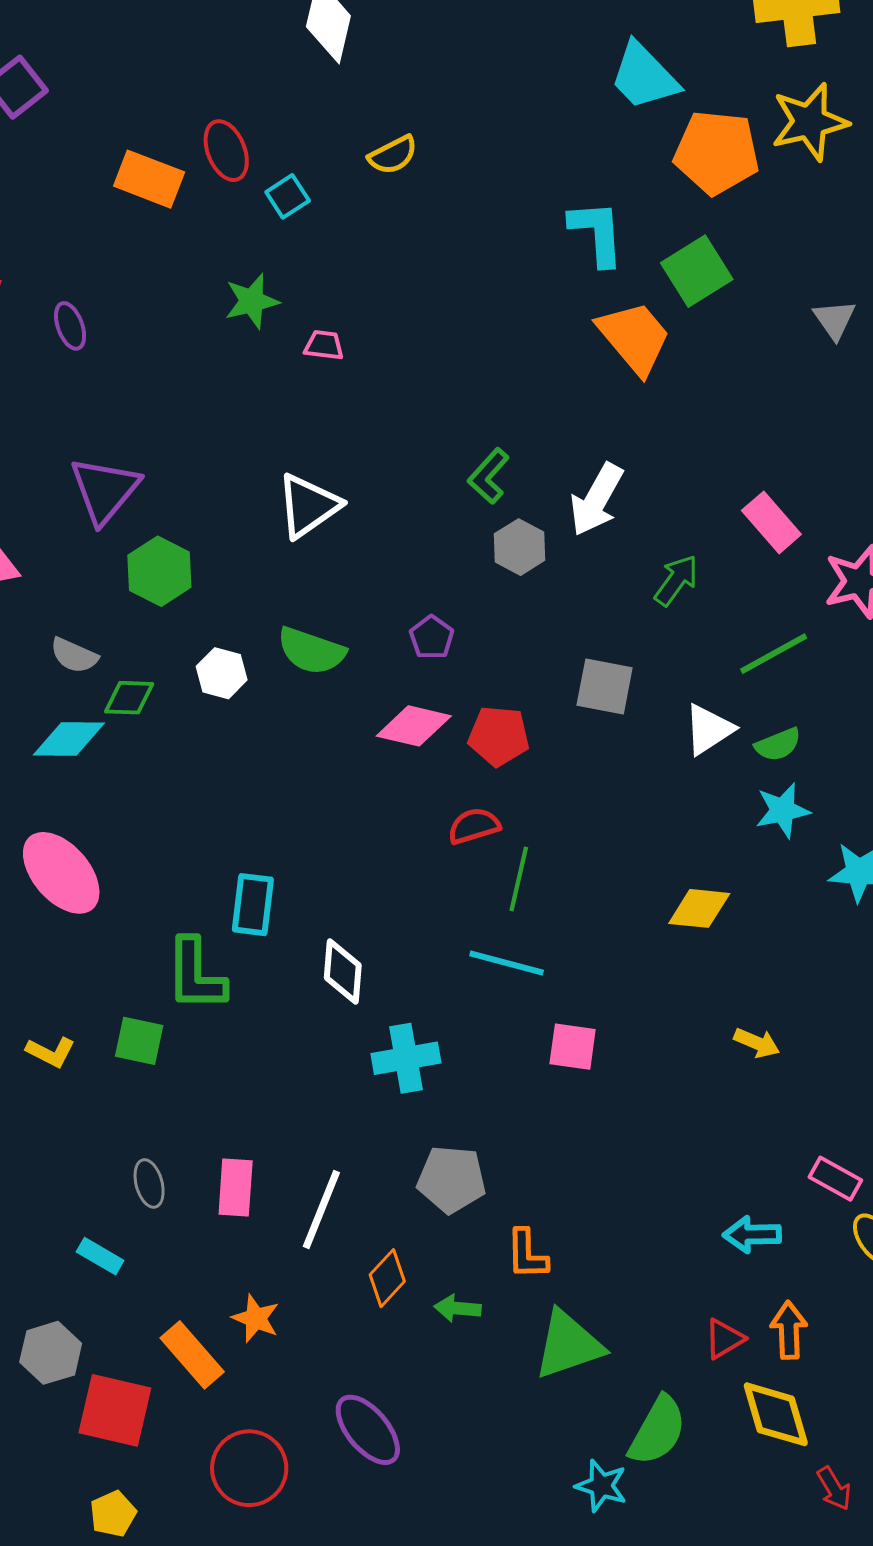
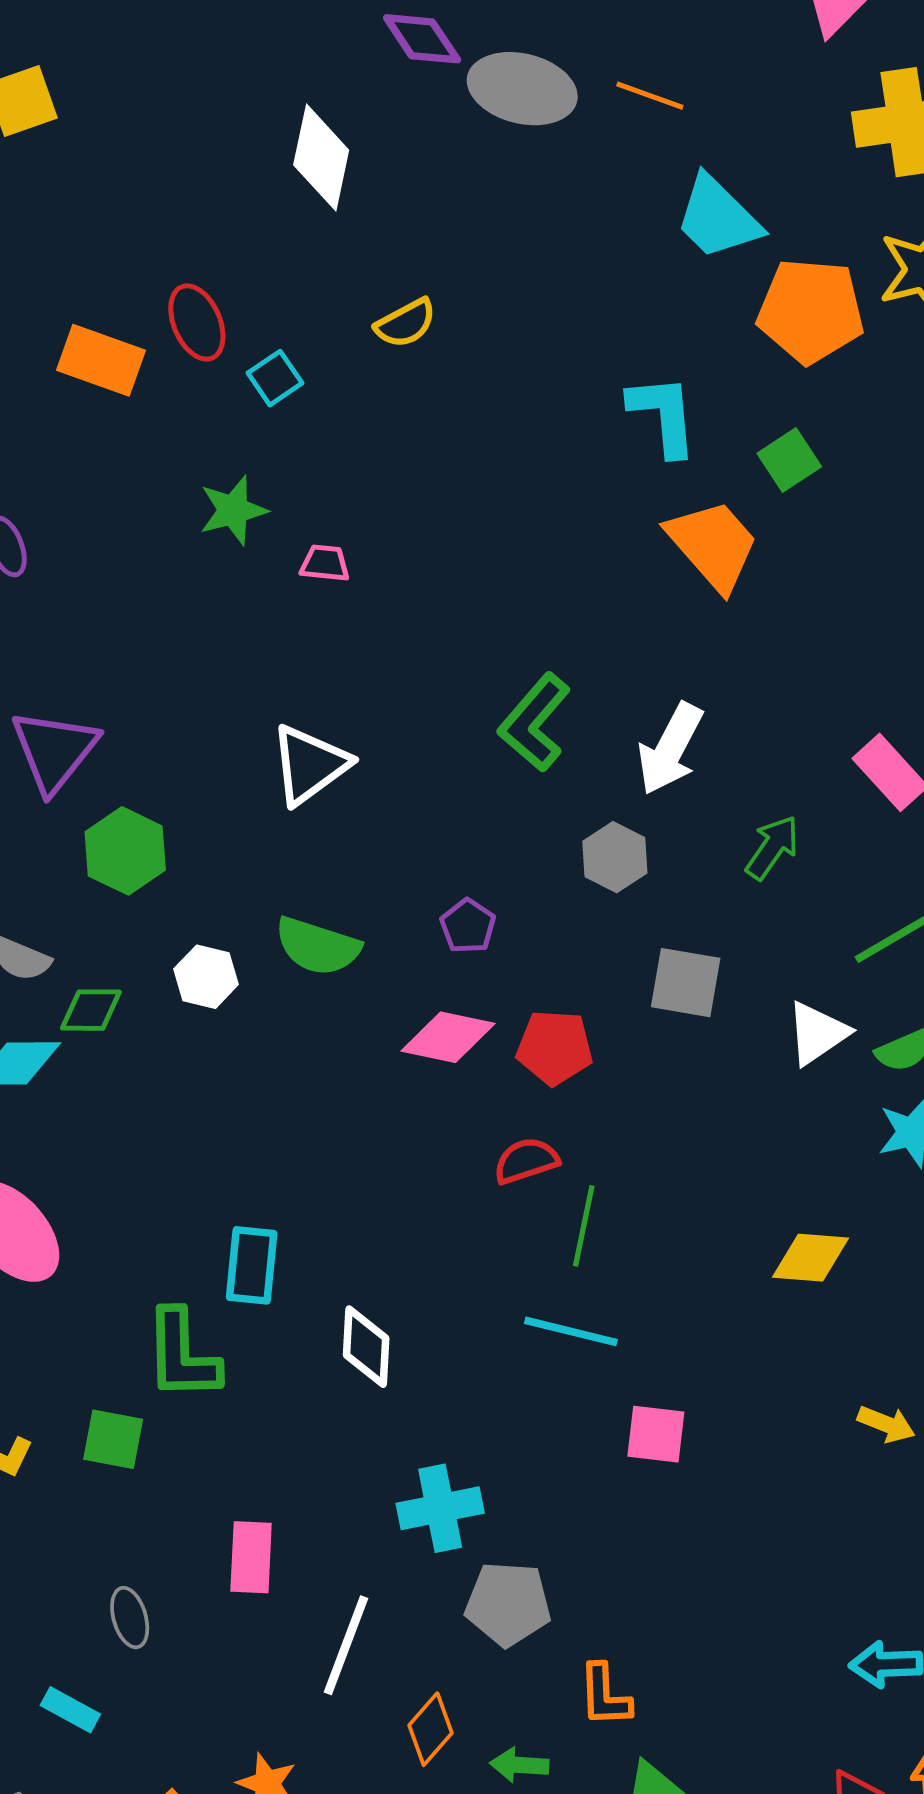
green square: (697, 271) -> (789, 460), size x0.7
green L-shape: (489, 476) -> (534, 722), size x1.4
gray hexagon: (520, 547) -> (615, 857), moved
cyan cross: (406, 1058) -> (440, 1508), moved
pink rectangle: (236, 1187) -> (251, 1557), moved

